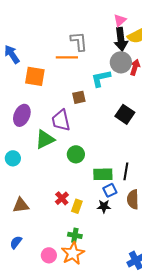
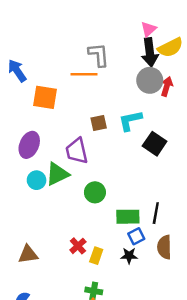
cyan L-shape: (101, 78) -> (130, 121), moved
cyan circle: (13, 158) -> (37, 180), moved

